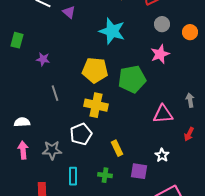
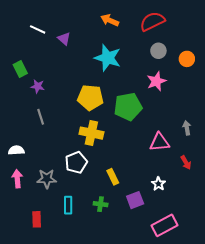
green rectangle: (17, 40) -> (20, 69), moved, turned -42
gray line: (55, 93) -> (41, 117), moved
red arrow: (189, 134) -> (186, 162), turned -56
purple square: (139, 171) -> (135, 200), turned -30

